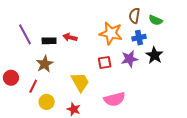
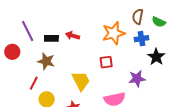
orange star: (111, 33) -> (114, 33), turned -30
purple star: (130, 59) -> (137, 79), moved
brown star: (45, 64) -> (46, 61), turned -30
red circle: (11, 78) -> (12, 52), moved

